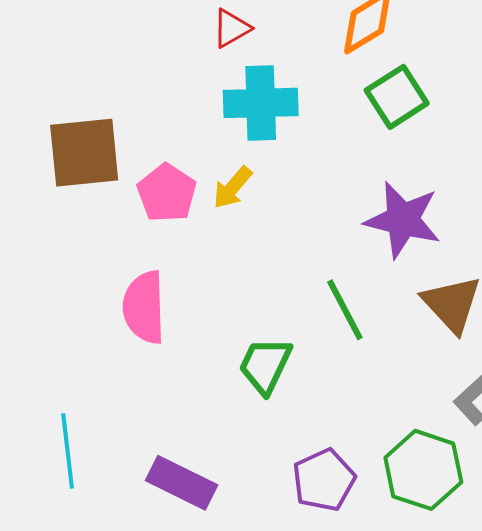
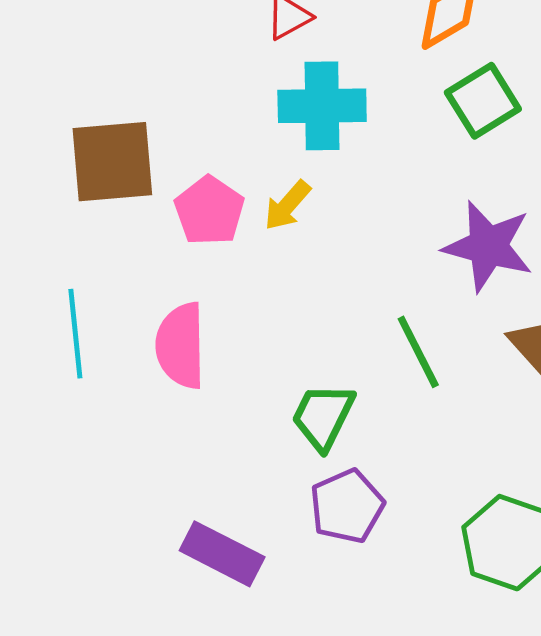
cyan line: (68, 451) -> (75, 334), moved
purple pentagon: (324, 480) -> (347, 506), moved

